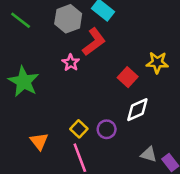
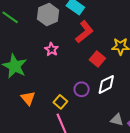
red L-shape: (94, 42) -> (84, 32), moved
purple circle: (107, 129) -> (82, 89), moved
orange triangle: (39, 141) -> (28, 98), moved

